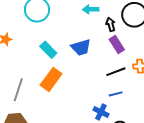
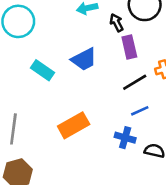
purple rectangle: (117, 45) -> (129, 47), turned 30
orange rectangle: (51, 79) -> (74, 125), moved, turned 35

